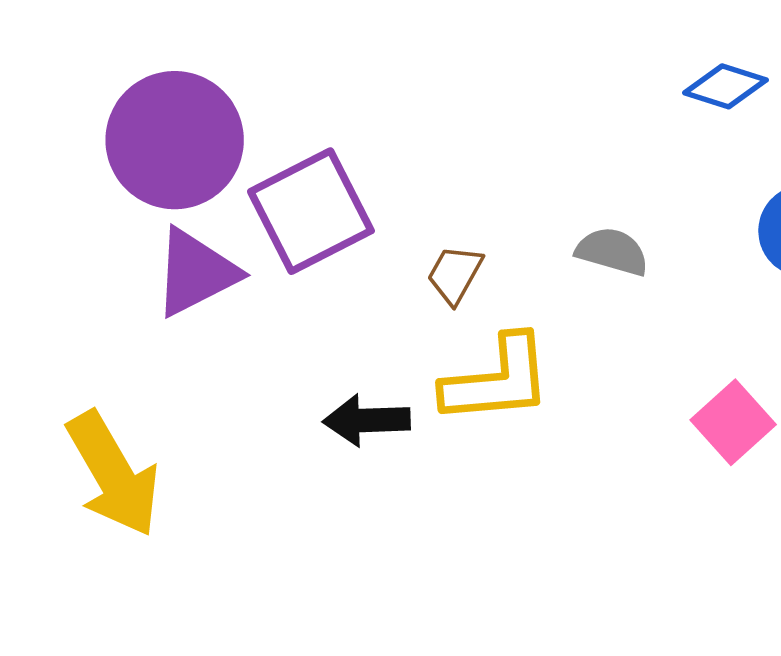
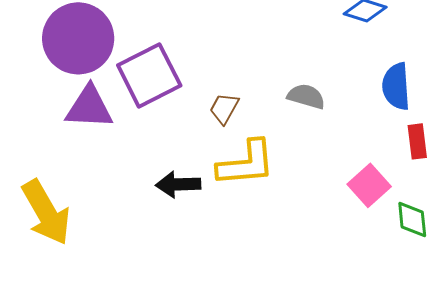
purple triangle: (196, 273) -> (89, 107), turned 30

